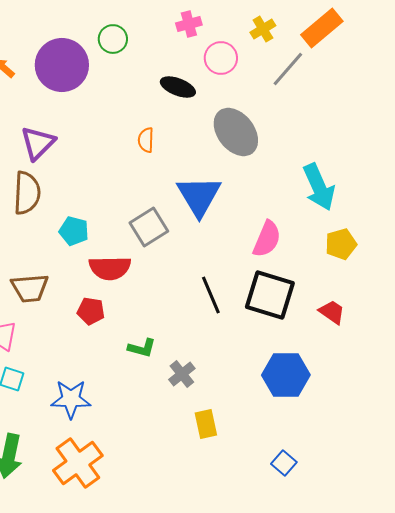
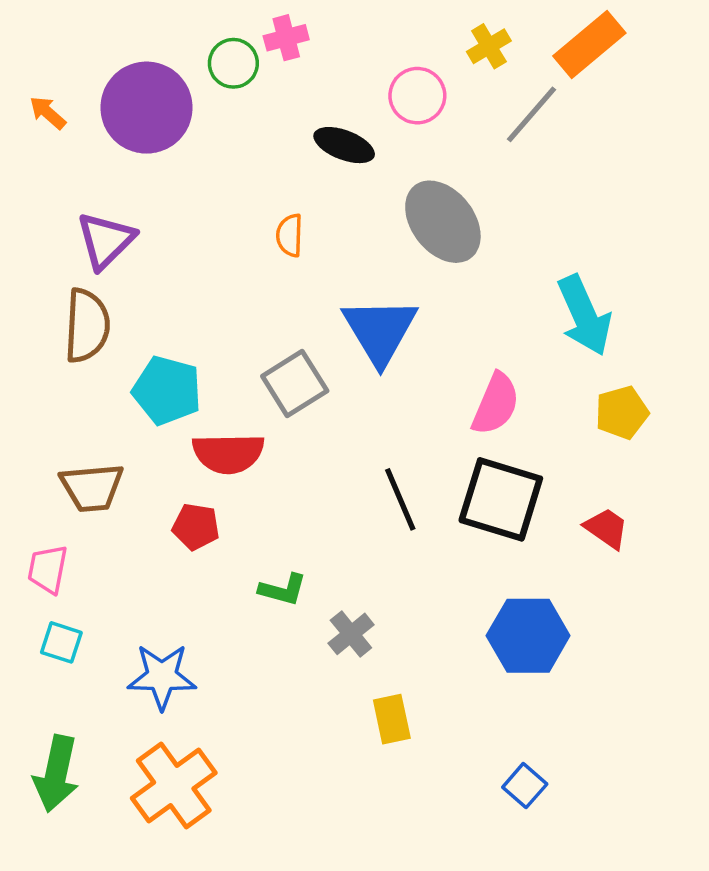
pink cross: (189, 24) -> (286, 38), moved
cyan pentagon: (74, 231) -> (167, 390), size x1.4

